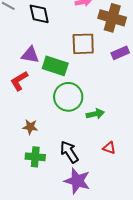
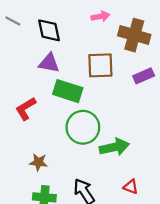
purple triangle: (30, 55) -> (49, 63), moved
green arrow: (95, 114) -> (114, 147), size x1.4

